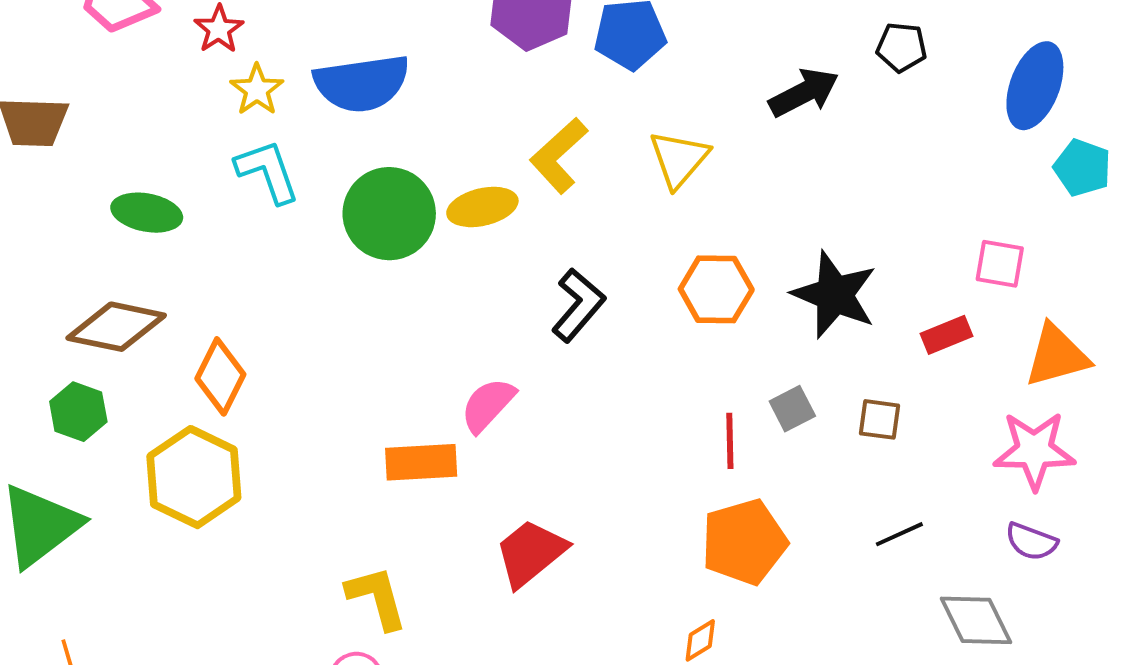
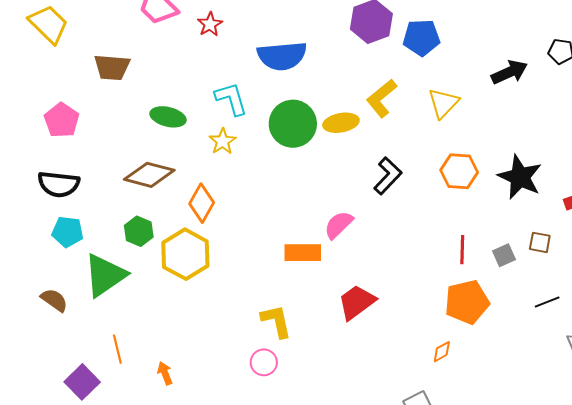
yellow star: (257, 90) -> (223, 141), moved
gray square: (792, 409) -> (504, 255), moved
green hexagon: (78, 412) -> (139, 231), moved

